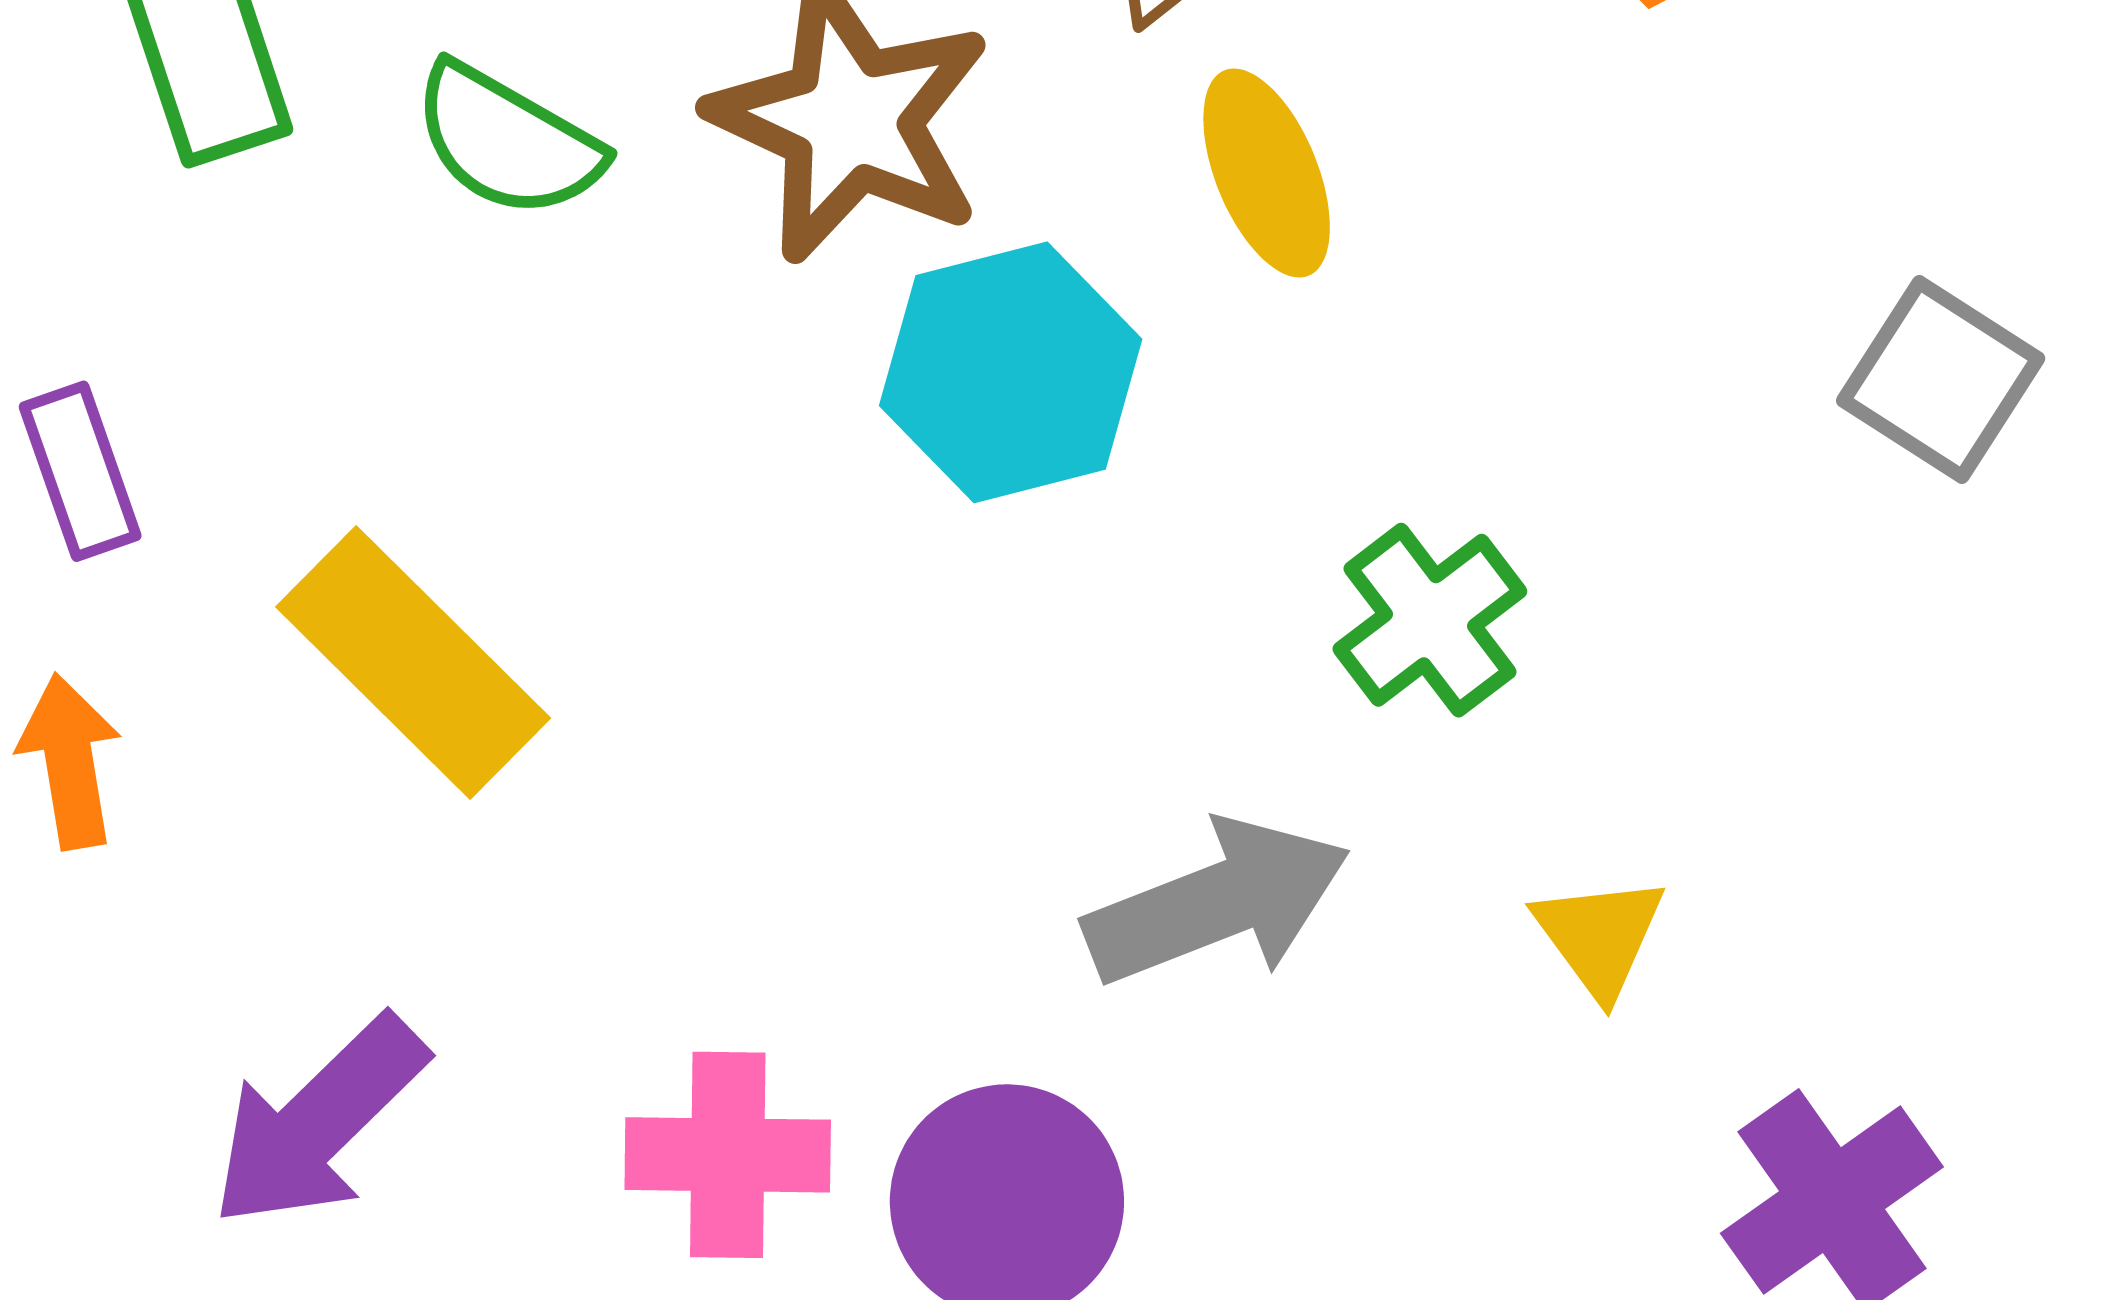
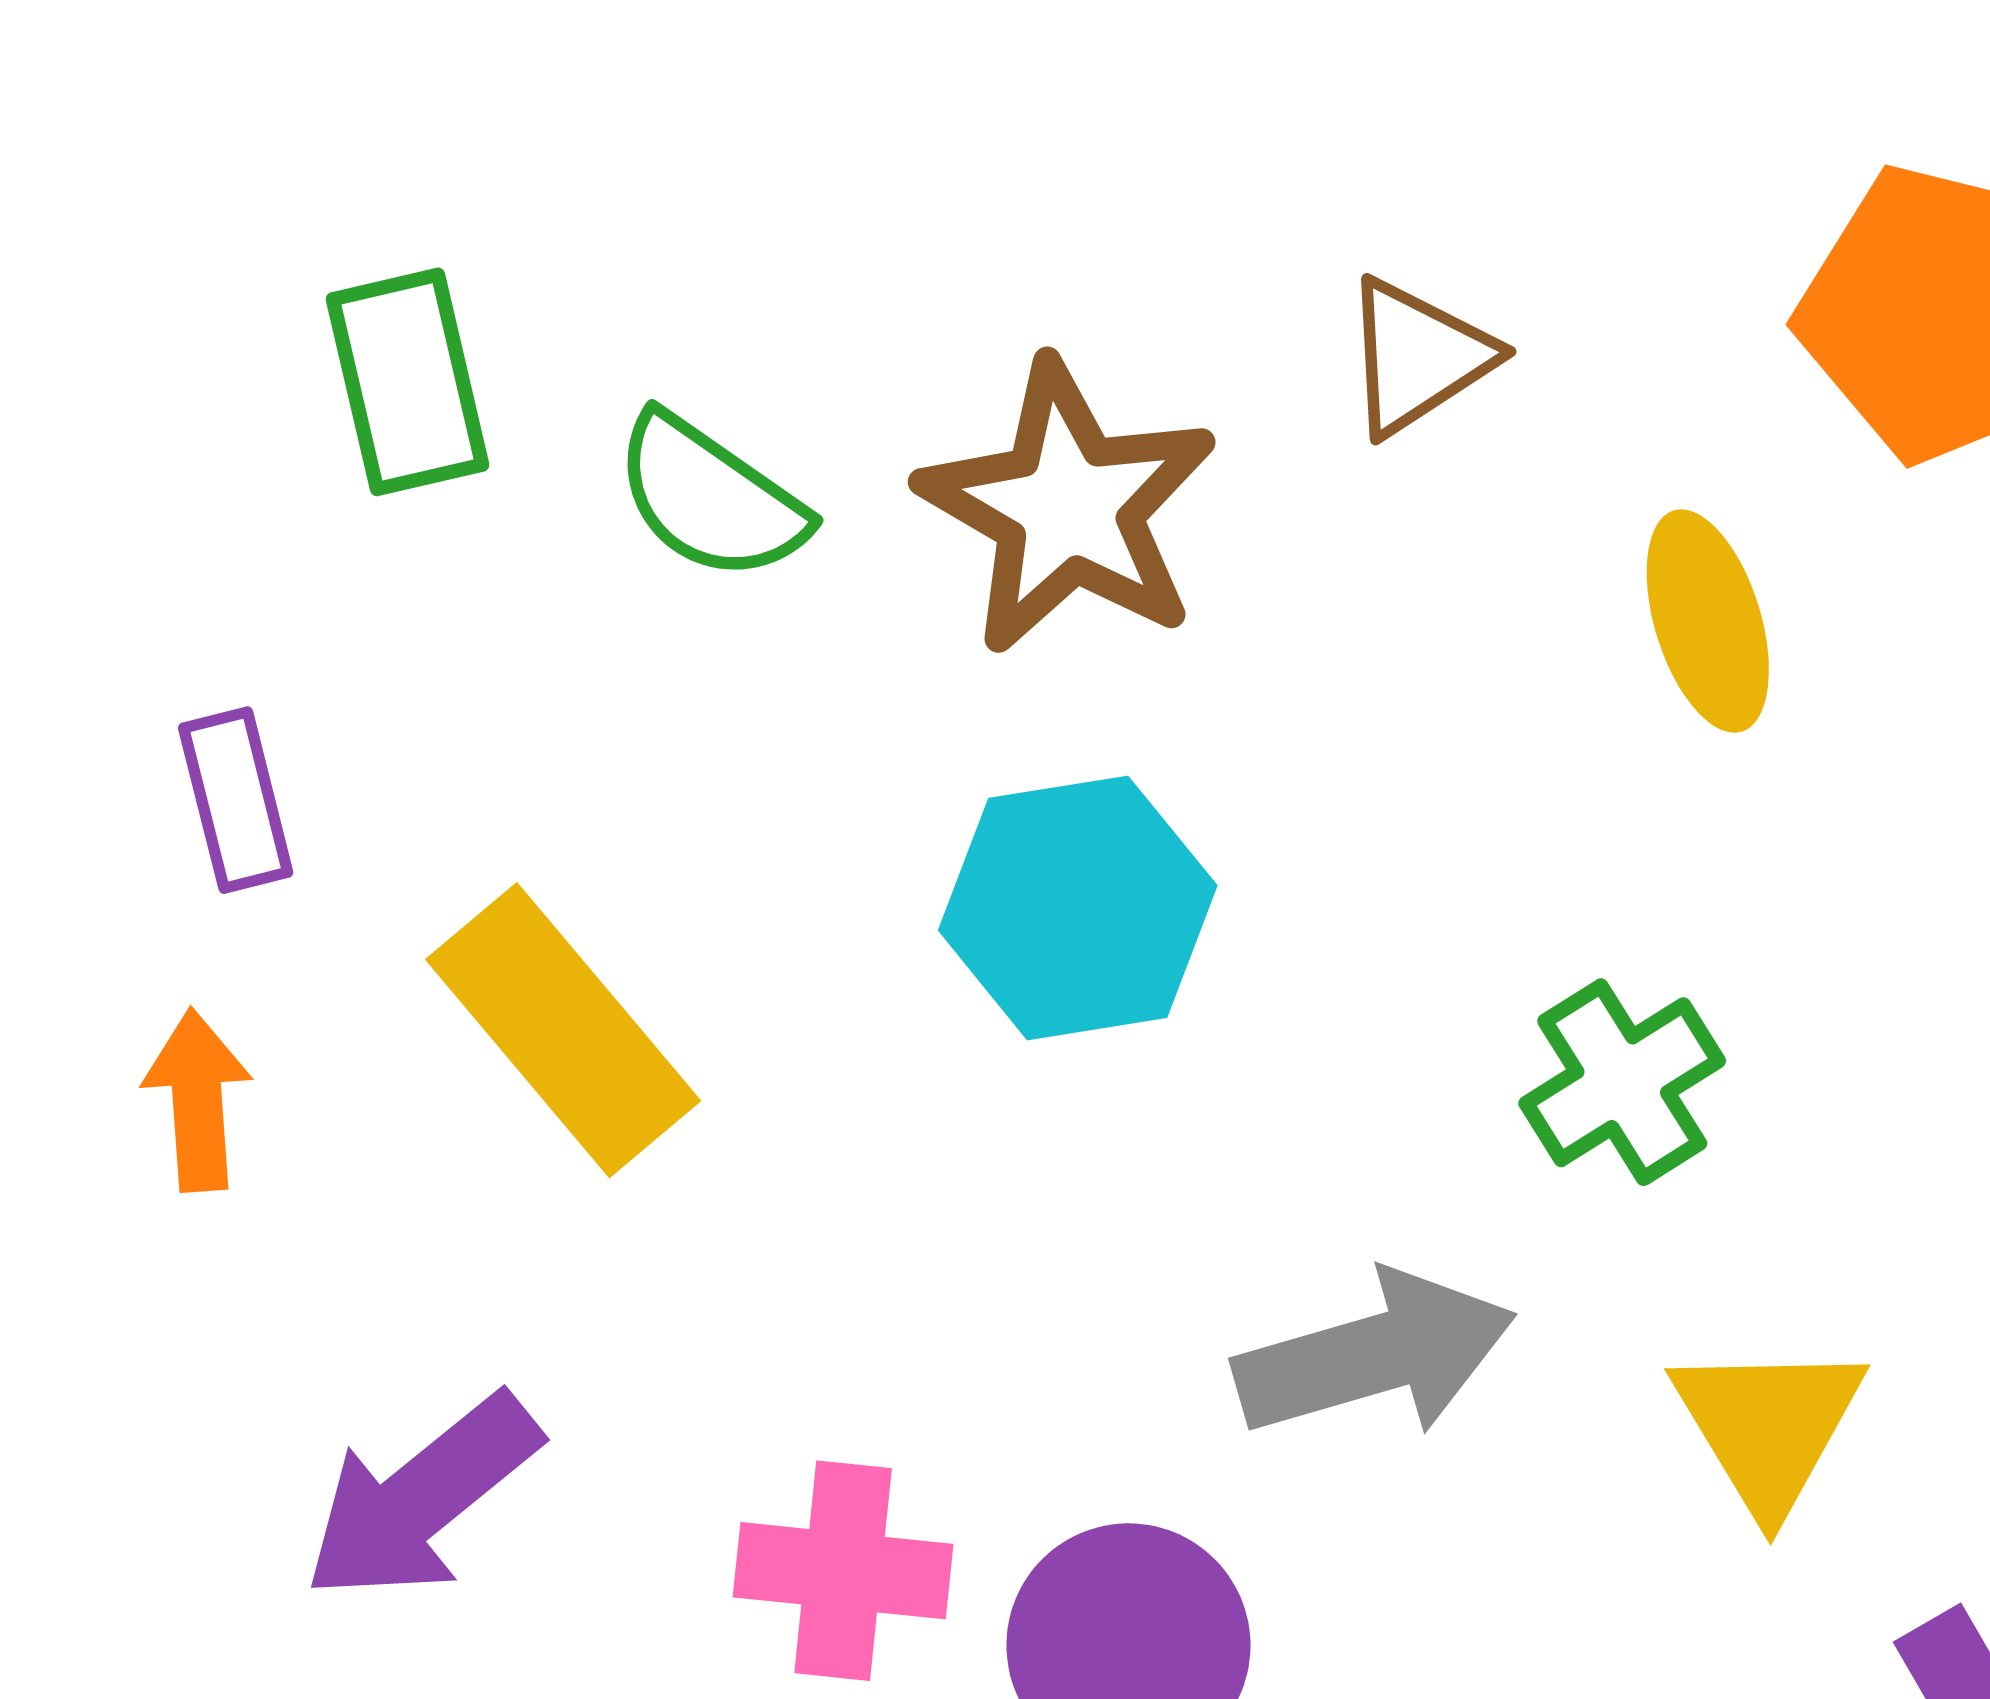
yellow ellipse: (1267, 173) -> (1708, 621), moved
cyan hexagon: (1011, 372) -> (1078, 908), moved
yellow triangle: (1600, 936) -> (1768, 1426), size x1.4

